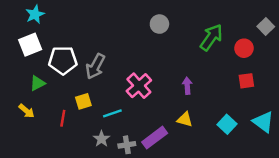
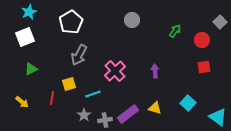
green arrow: (211, 37) -> (175, 31), size x0.6
white pentagon: (63, 60) -> (71, 22), moved, turned -30
yellow arrow: (27, 111) -> (22, 102), moved
yellow triangle: (185, 119) -> (155, 108), moved
cyan triangle: (263, 122) -> (218, 117), moved

